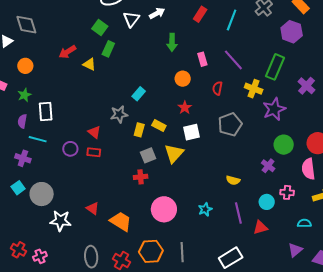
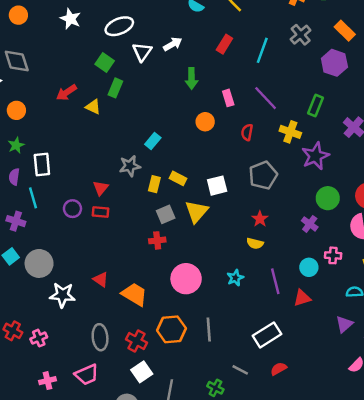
green rectangle: (275, 67) -> (316, 105), size x0.7
red star: (185, 108) -> (260, 219), moved
red triangle: (94, 132) -> (101, 188), turned 32
cyan line: (38, 139) -> (33, 198), turned 60
yellow semicircle: (233, 180) -> (255, 243), moved

